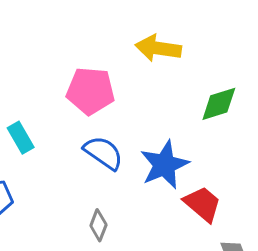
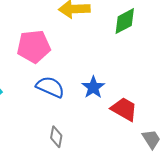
green diamond: (219, 104) -> (125, 21), moved
blue star: (164, 165) -> (93, 87), size x0.7

